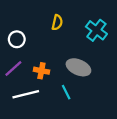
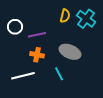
yellow semicircle: (57, 22) -> (65, 16), moved
purple line: (13, 68) -> (37, 35), moved, turned 30

